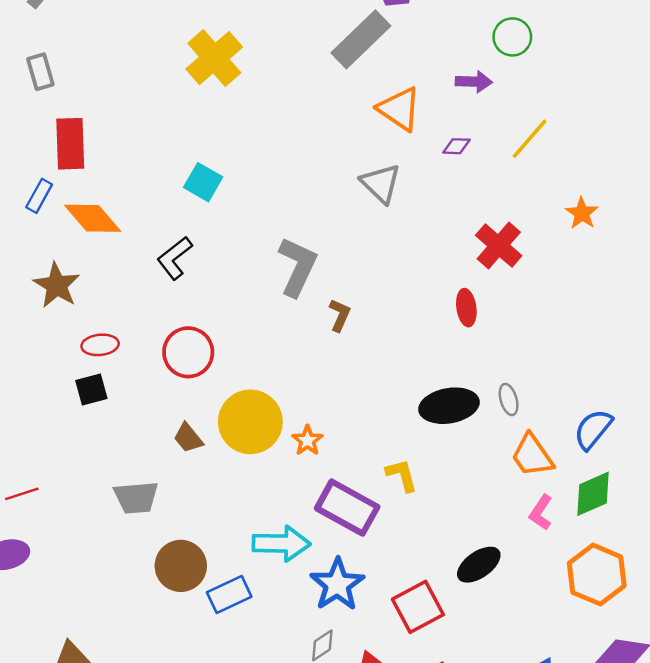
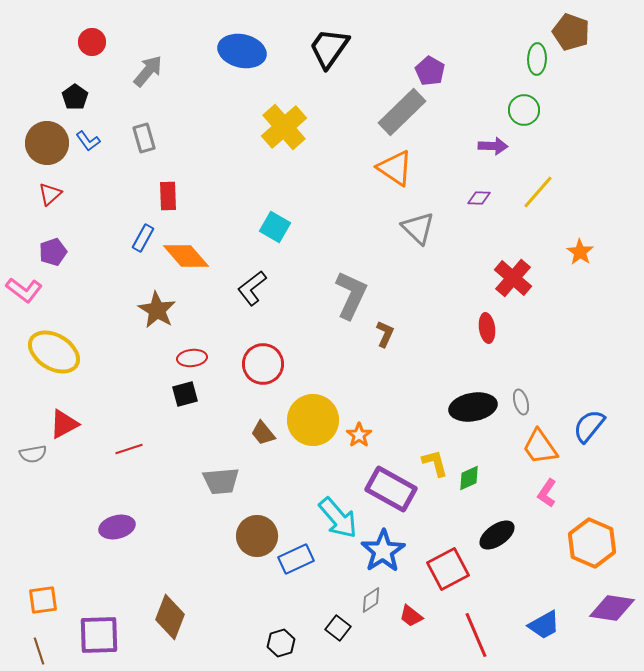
orange triangle: (399, 109) -> (395, 168), moved
red rectangle: (70, 144) -> (168, 196), size x0.7
red line: (22, 494) -> (129, 449), moved
green diamond: (593, 494) -> (469, 478), moved, size x0.7
cyan arrow: (281, 544) -> (338, 518), turned 48

